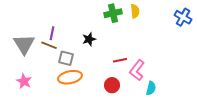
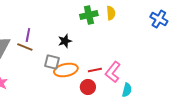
gray square: (66, 58) -> (52, 62), moved
red line: (120, 60) -> (95, 70), moved
orange ellipse: (70, 77) -> (66, 70), moved

